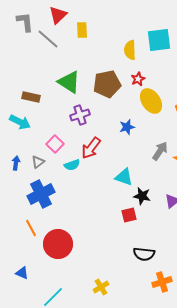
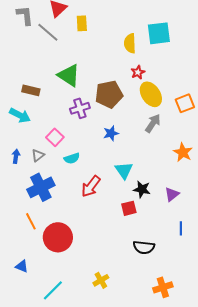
brown pentagon: (107, 84) -> (109, 94), moved
blue star: (127, 127) -> (111, 133), moved
red arrow: (91, 148) -> (91, 186), moved
gray arrow: (160, 151) -> (153, 123), moved
cyan triangle: (124, 177) -> (124, 170), turned 36
orange cross: (162, 282) -> (163, 287), moved

